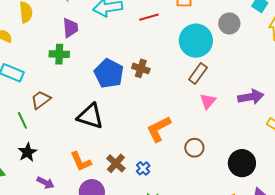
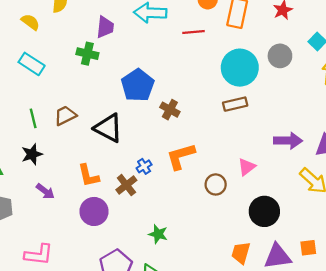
brown cross: (141, 68) -> (170, 110), moved
brown rectangle: (198, 74) -> (235, 104), turned 30
brown trapezoid: (41, 100) -> (65, 116), moved
pink triangle: (208, 101) -> (247, 167), moved
blue cross: (143, 168) -> (144, 166), moved

